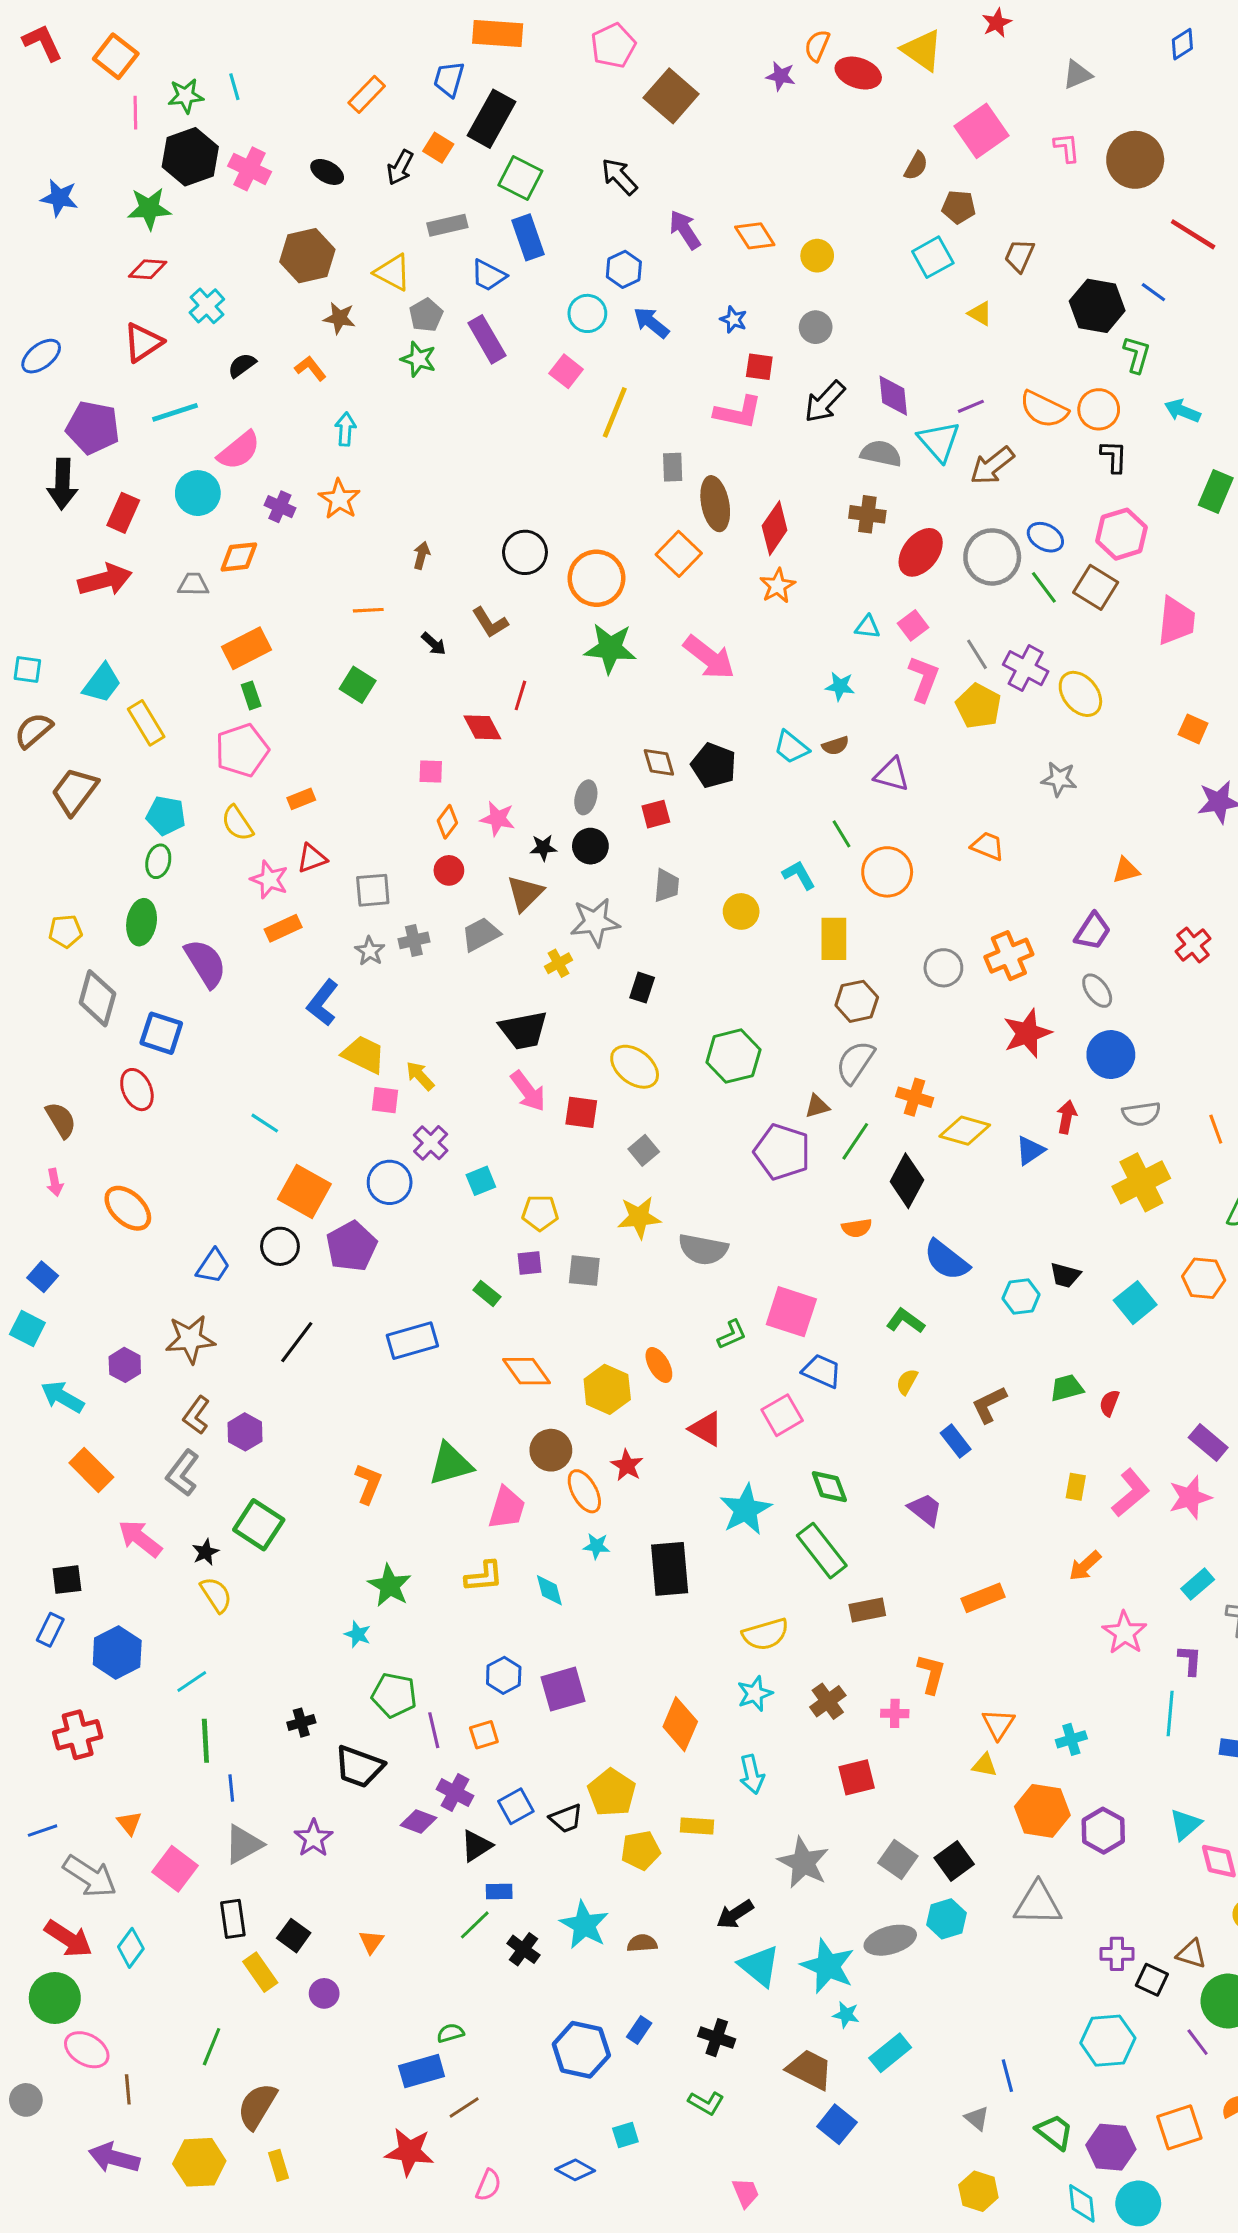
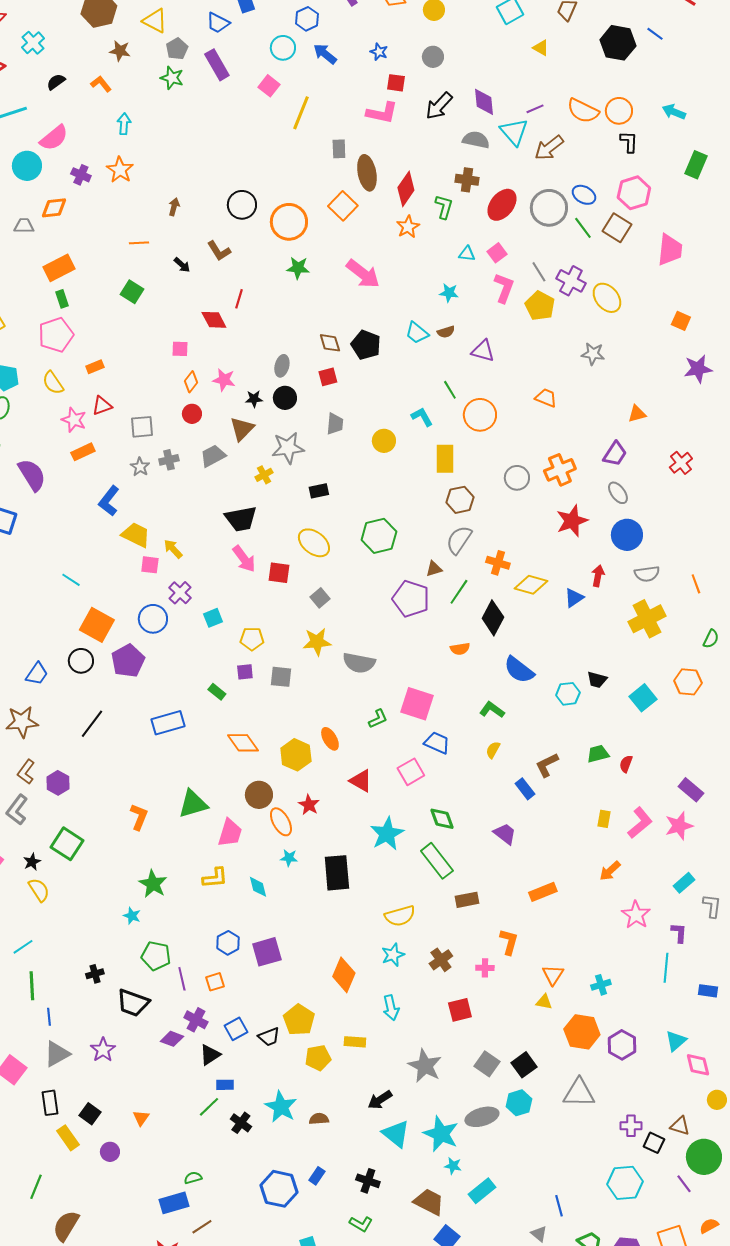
green L-shape: (1137, 355) -> (444, 207), moved
green star: (610, 648) -> (298, 268), size x0.7
black rectangle: (642, 988) -> (319, 491), turned 60

